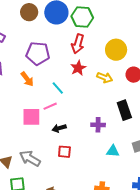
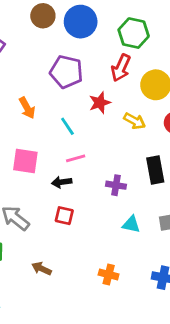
green hexagon: (82, 17) -> (134, 33), moved
red arrow: (78, 44) -> (121, 68), moved
purple pentagon: (38, 53) -> (66, 72), moved
pink line: (50, 106) -> (76, 158), moved

